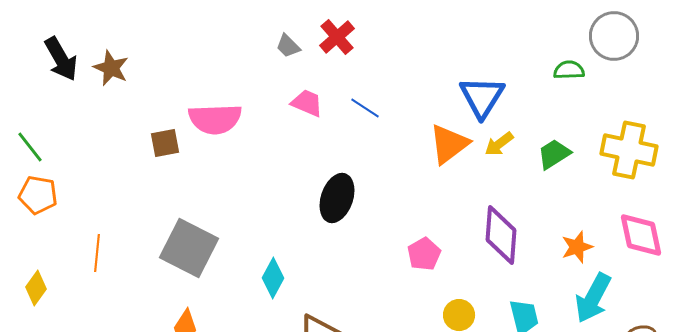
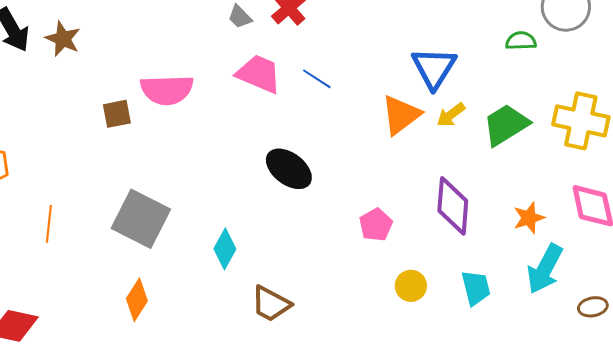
pink trapezoid: (307, 103) -> (259, 74), size x1.4
green trapezoid: (554, 154) -> (506, 125), size x1.4
black ellipse: (337, 198) -> (289, 169), turned -72

